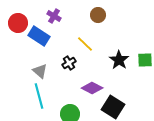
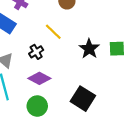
purple diamond: (92, 88) -> (39, 78), moved

